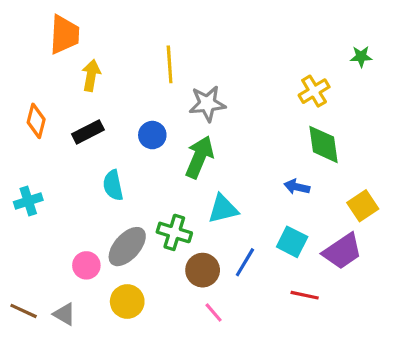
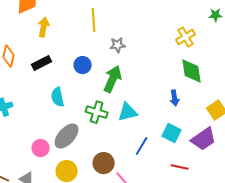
gray star: (207, 104) -> (118, 45), size x0.7
blue arrow: (297, 187) -> (175, 98), turned -112
green cross: (174, 232) -> (97, 112), moved
brown circle: (203, 270) -> (104, 163), moved

